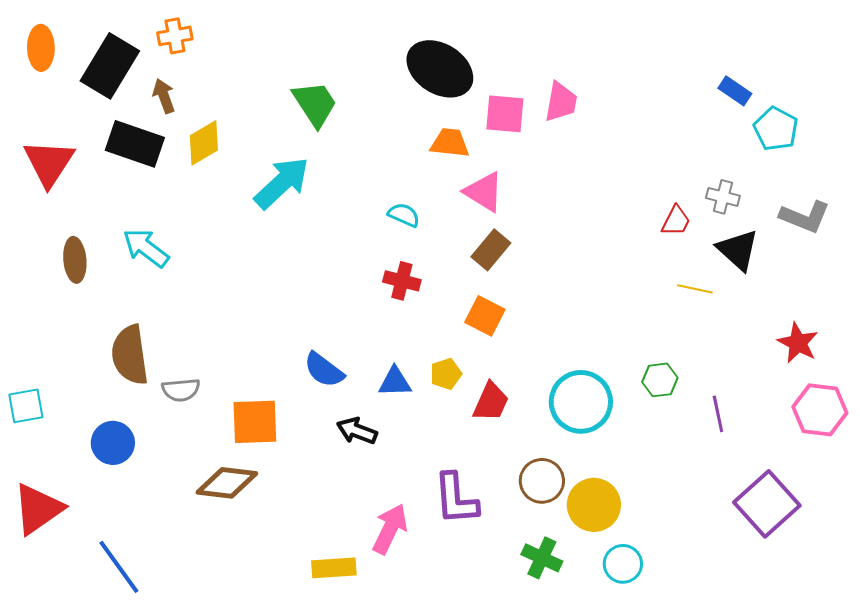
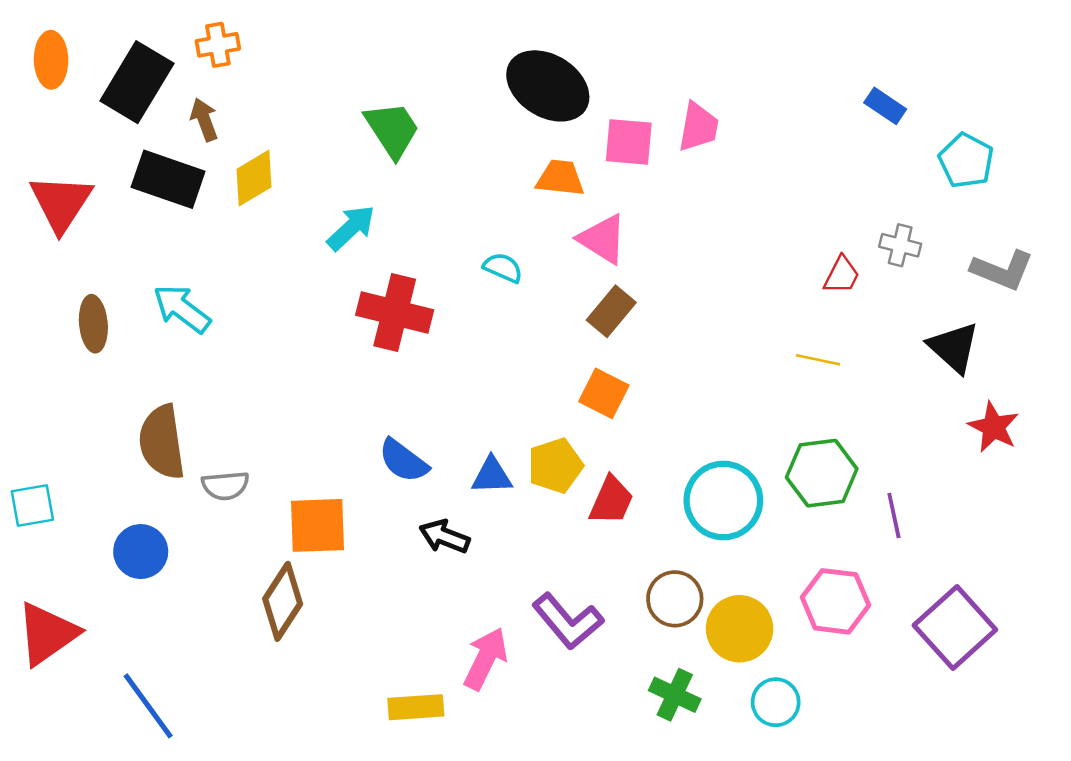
blue rectangle: (735, 91) -> (885, 106), moved
cyan arrow: (282, 183) -> (351, 228), size x0.7
black triangle: (738, 250) -> (954, 347), moved
red cross: (402, 281) -> (395, 312), moved, size x1.6
yellow line: (695, 289) -> (818, 360), moved
yellow pentagon: (446, 374) -> (555, 466), size x1.4
green hexagon: (660, 380) -> (822, 473), size x1.6
pink hexagon: (820, 410) -> (835, 601), moved
brown diamond: (227, 483) -> (283, 601), turned -64
purple L-shape: (456, 499) -> (568, 621), turned -36

